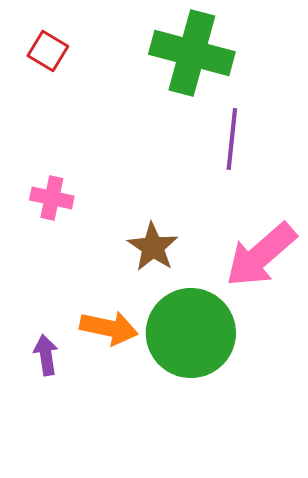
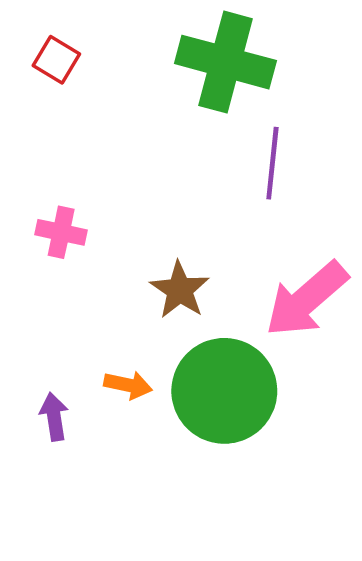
orange arrow: (109, 328) -> (128, 385), size x0.7

